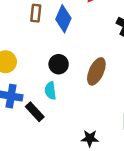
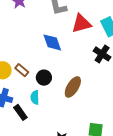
brown rectangle: (36, 13) -> (22, 70), moved, turned -64
blue diamond: (63, 19) -> (52, 42), turned -50

